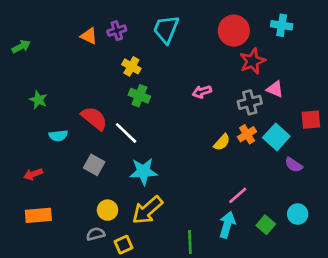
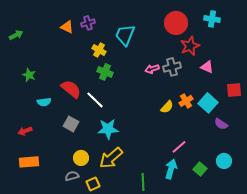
cyan trapezoid: (166, 29) -> (125, 35), moved
gray cross: (250, 102) -> (172, 67), moved

